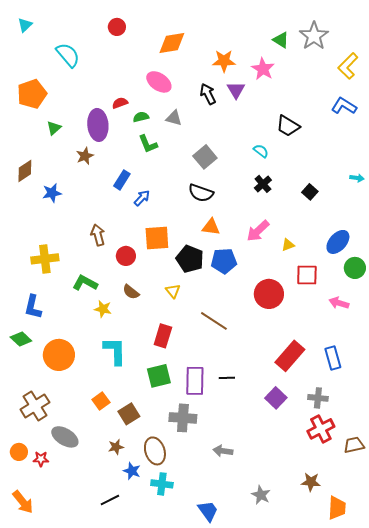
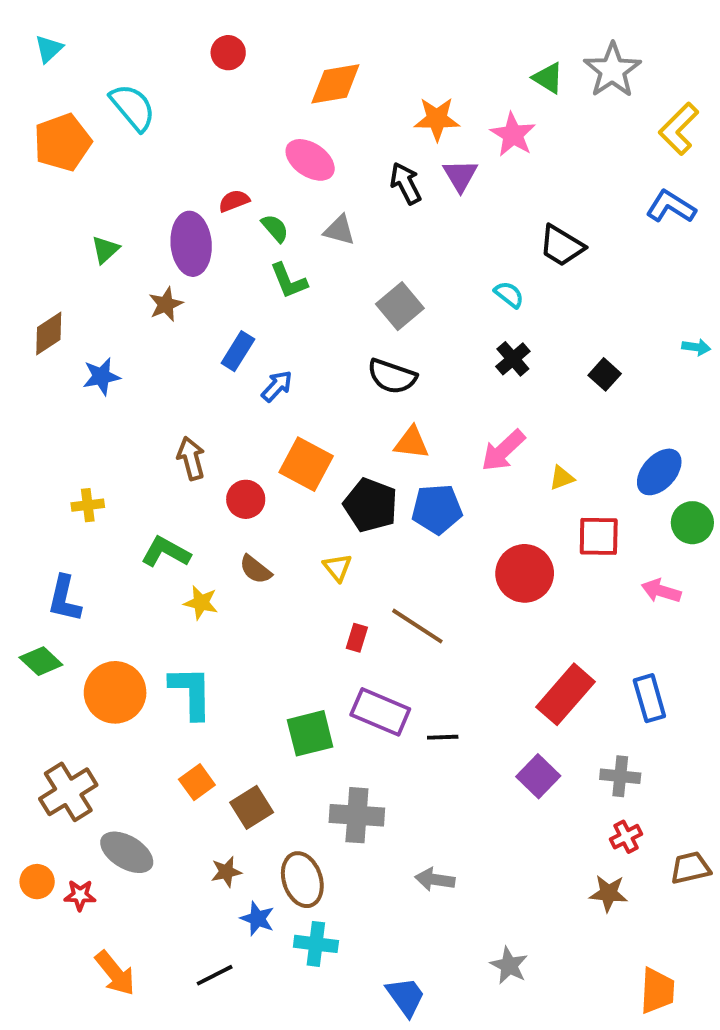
orange pentagon: (32, 94) -> (62, 142), moved
green semicircle: (141, 117) -> (275, 228), turned 63
orange square: (157, 238) -> (306, 464), turned 32
yellow cross: (45, 259) -> (88, 505), size x0.6
red rectangle: (163, 336) -> (357, 638), moved, size x0.6
cyan L-shape: (115, 351) -> (191, 692), moved
purple rectangle: (195, 381) -> (380, 712), moved, turned -68
red cross: (321, 429) -> (626, 837), size x0.6
brown star: (311, 482) -> (608, 893), moved
orange arrow: (23, 502) -> (115, 973), moved

